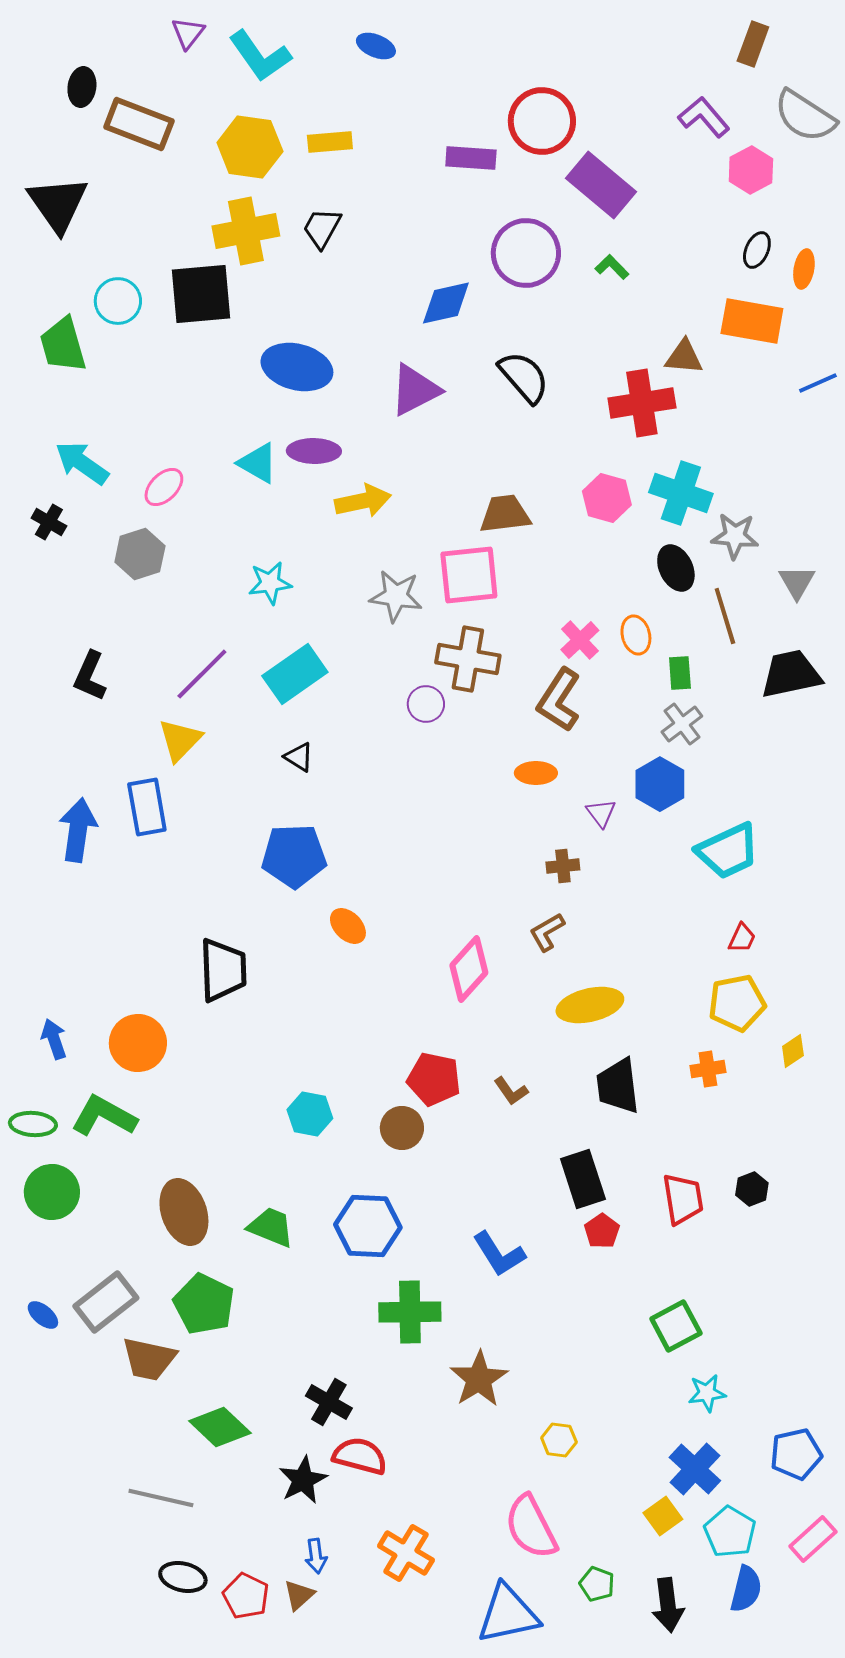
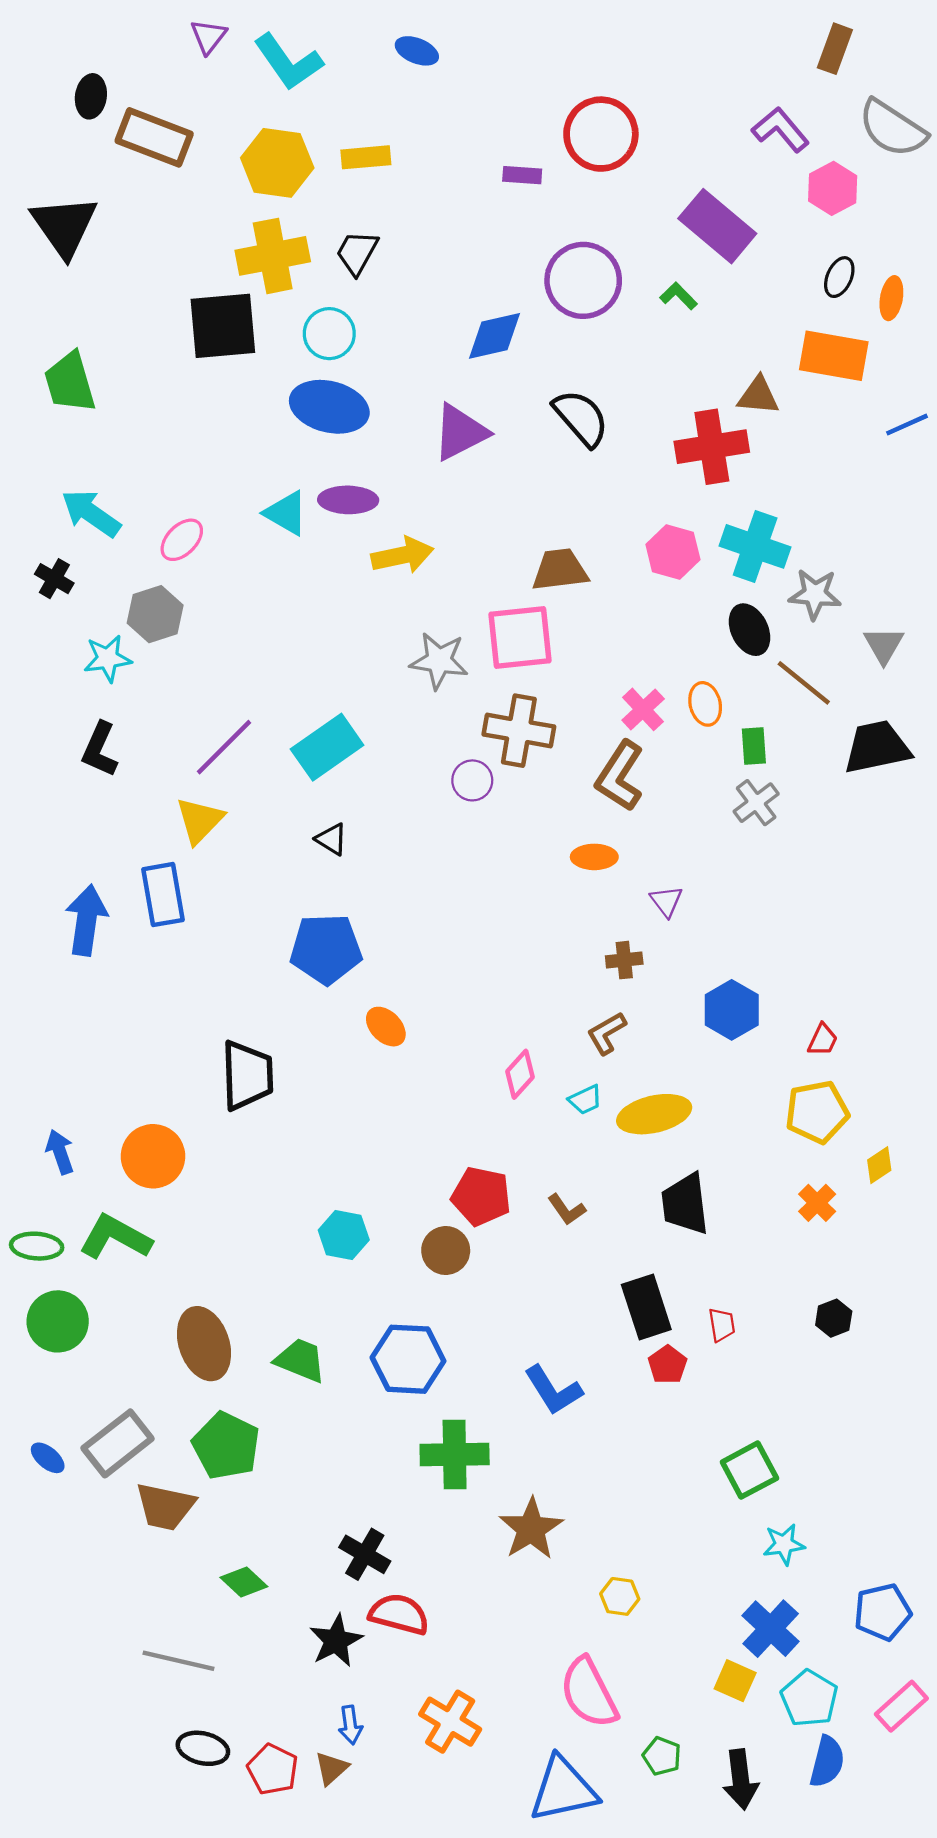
purple rectangle: (471, 158) -> (522, 175), size x0.7
purple rectangle: (601, 185) -> (717, 226), moved
cyan circle: (118, 301) -> (329, 334), moved
cyan star: (270, 583) -> (108, 658), moved
brown line: (725, 616) -> (804, 683), turned -34
blue hexagon: (660, 784) -> (732, 1010), moved
cyan trapezoid: (728, 851) -> (585, 1100), moved, size x0.5
pink diamond: (469, 969) -> (520, 1074), size x0.7
orange cross: (708, 1069) -> (817, 1203), moved, turned -36
red trapezoid: (683, 1199) -> (722, 1325), moved, size x0.6
green diamond: (220, 1427) -> (244, 1582), size x0.7
yellow square: (663, 1516) -> (735, 1681), turned -30

